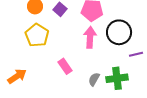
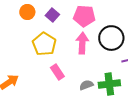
yellow pentagon: (37, 35) -> (44, 44), moved
gray semicircle: (94, 79) -> (86, 85), turned 40

